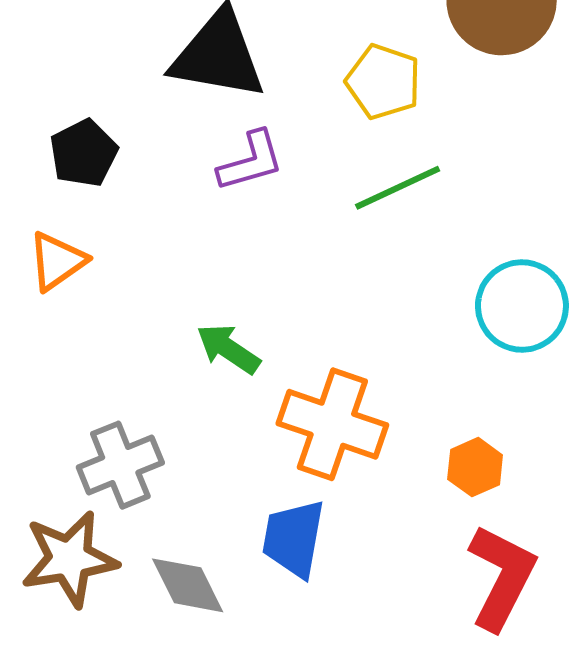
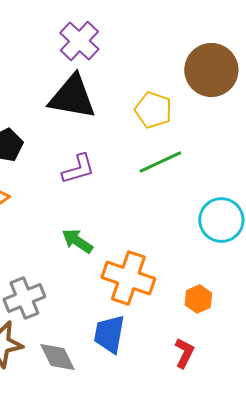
purple L-shape: (251, 161) -> (78, 169), moved
red L-shape: (502, 577) -> (184, 353), moved, size x0.6

